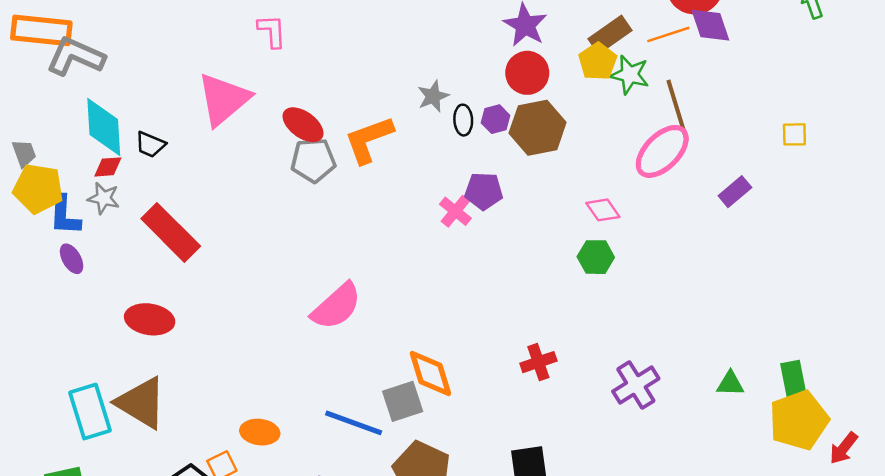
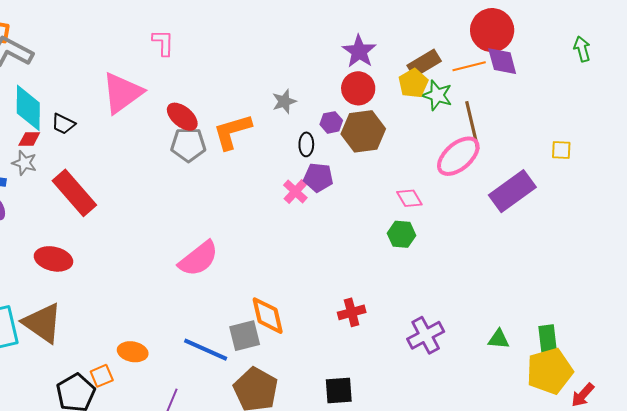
black ellipse: (463, 120) -> (306, 144), moved
purple rectangle: (735, 192) -> (512, 191), size x1.8

